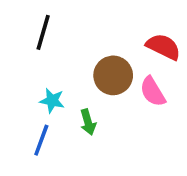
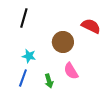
pink semicircle: (153, 92) -> (71, 71), moved
green arrow: (88, 122) -> (49, 81), moved

